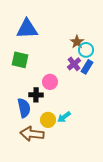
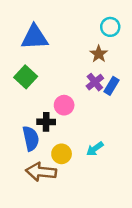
cyan circle: (86, 50) -> (110, 27), moved
green square: (20, 60) -> (26, 77), turned 30
cyan arrow: (64, 117) -> (95, 149), moved

